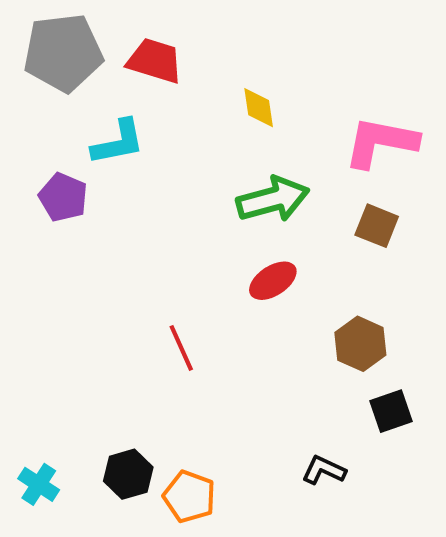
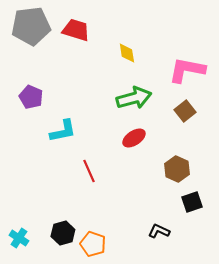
cyan L-shape: (118, 142) -> (63, 131), moved
brown square: (377, 226) -> (185, 111), turned 30

